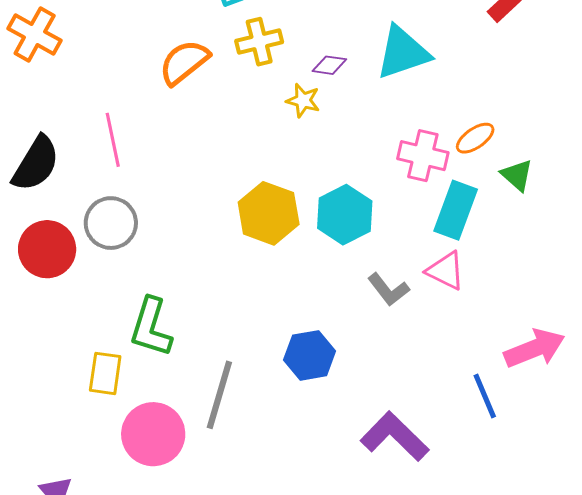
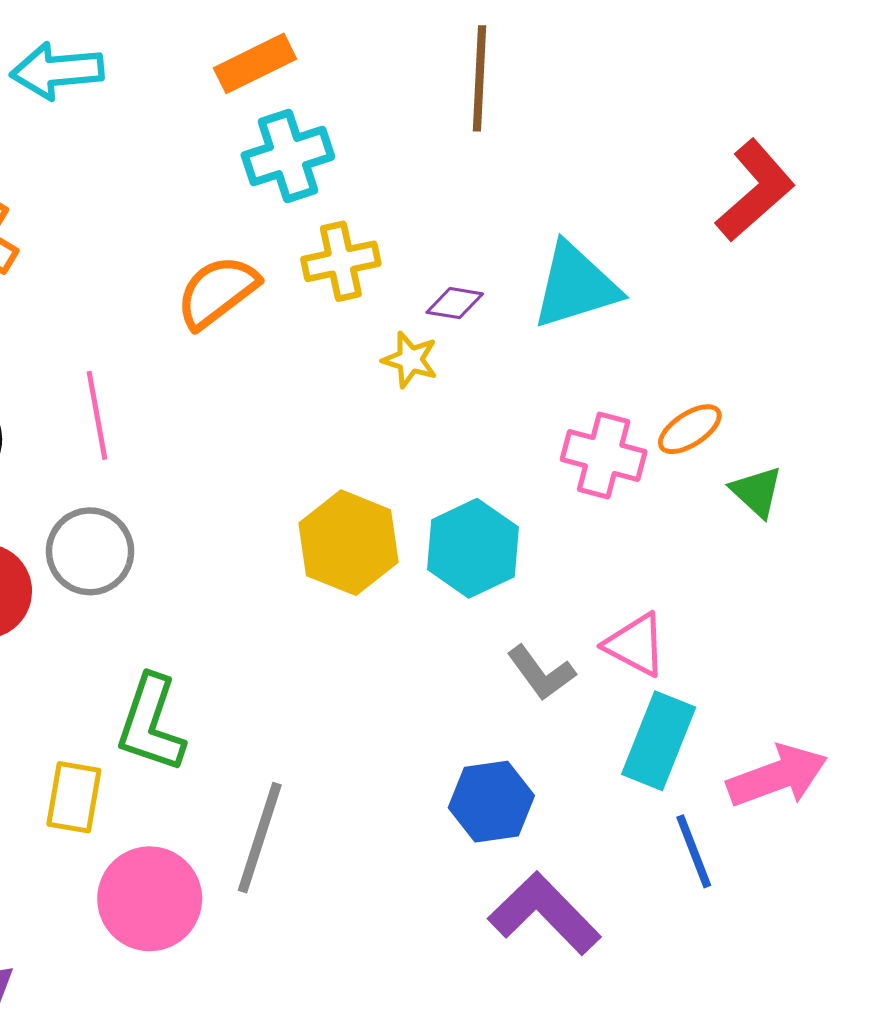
cyan rectangle: (456, 210) -> (659, 741), moved
blue hexagon: (310, 355) -> (491, 802), moved

